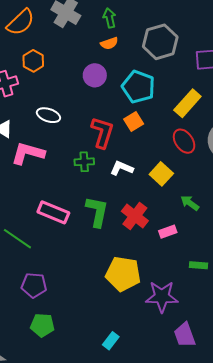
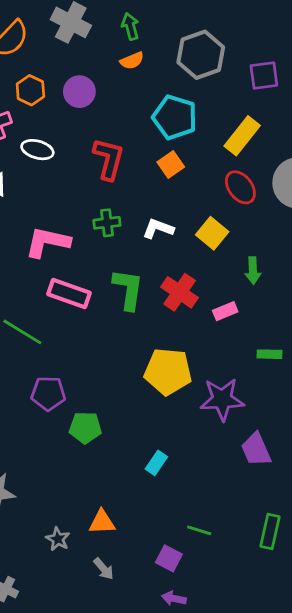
purple circle: (95, 75) -> (79, 92), moved
white ellipse: (48, 115) -> (37, 150), moved
red L-shape: (102, 132) -> (109, 159), moved
pink L-shape: (28, 153) -> (48, 242), moved
green arrow: (190, 203) -> (253, 271), turned -126
green pentagon: (42, 325) -> (85, 428), moved

